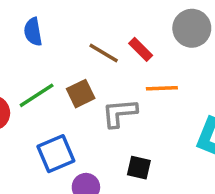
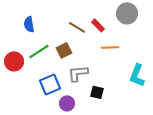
blue semicircle: (33, 32) -> (29, 24), moved
gray L-shape: (119, 113) -> (78, 73), moved

